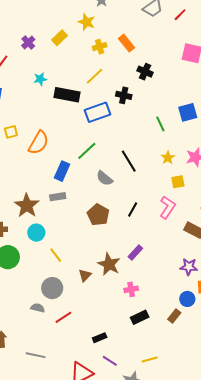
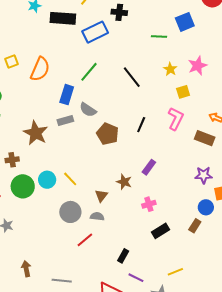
green line: (160, 124) -> (159, 37), turned -56
gray semicircle: (104, 178) -> (88, 110), moved
cyan circle: (36, 233) -> (47, 180), moved
brown star: (109, 264) -> (124, 182), size x0.7
gray semicircle: (38, 308) -> (97, 216), moved
black rectangle: (100, 338) -> (123, 256), turned -32

